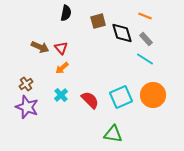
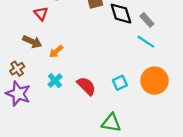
brown arrow: (40, 47) -> (32, 42), moved
red triangle: (61, 48) -> (41, 14), moved
cyan square: (121, 97) -> (120, 83), size x0.6

